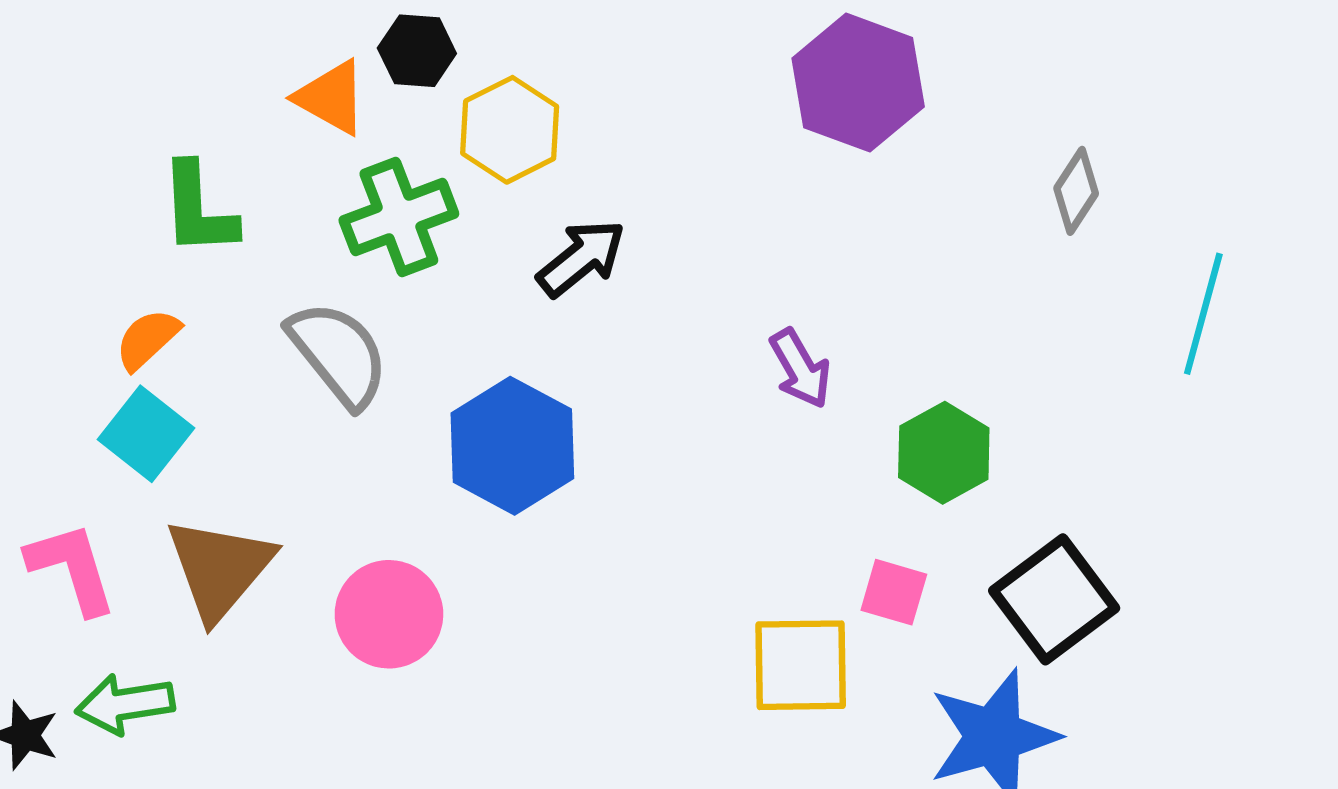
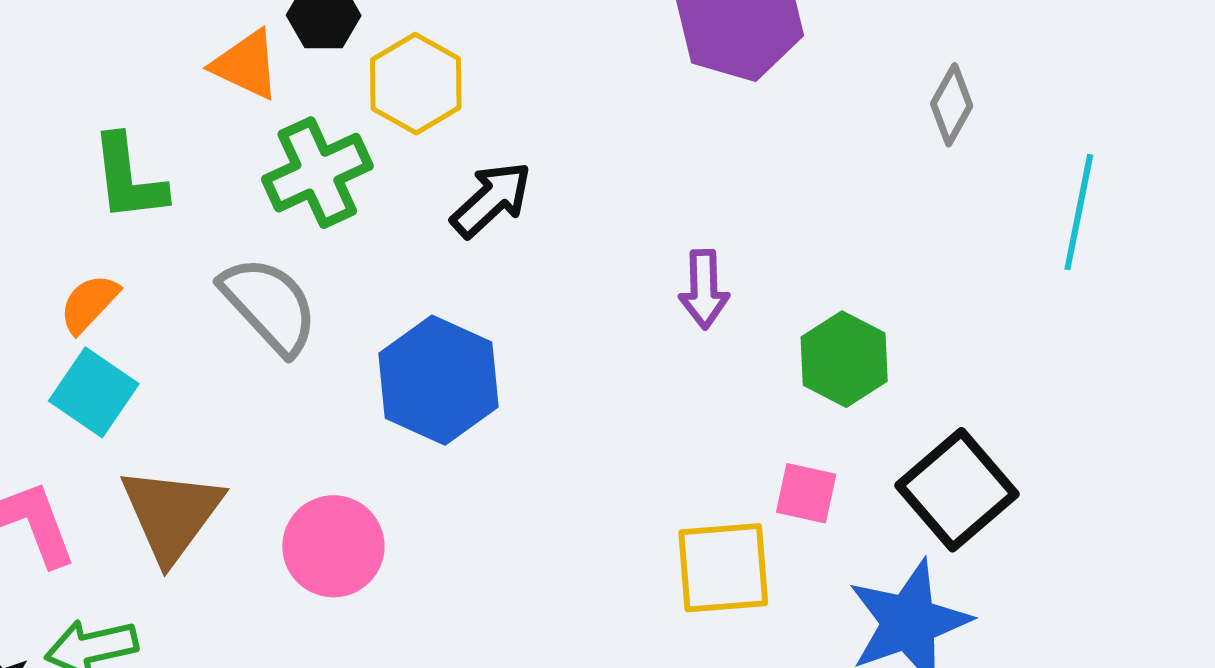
purple arrow: (800, 369) -> (704, 289), turned 32

